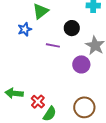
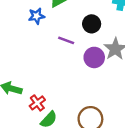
purple circle: (81, 64) -> (94, 57), moved

